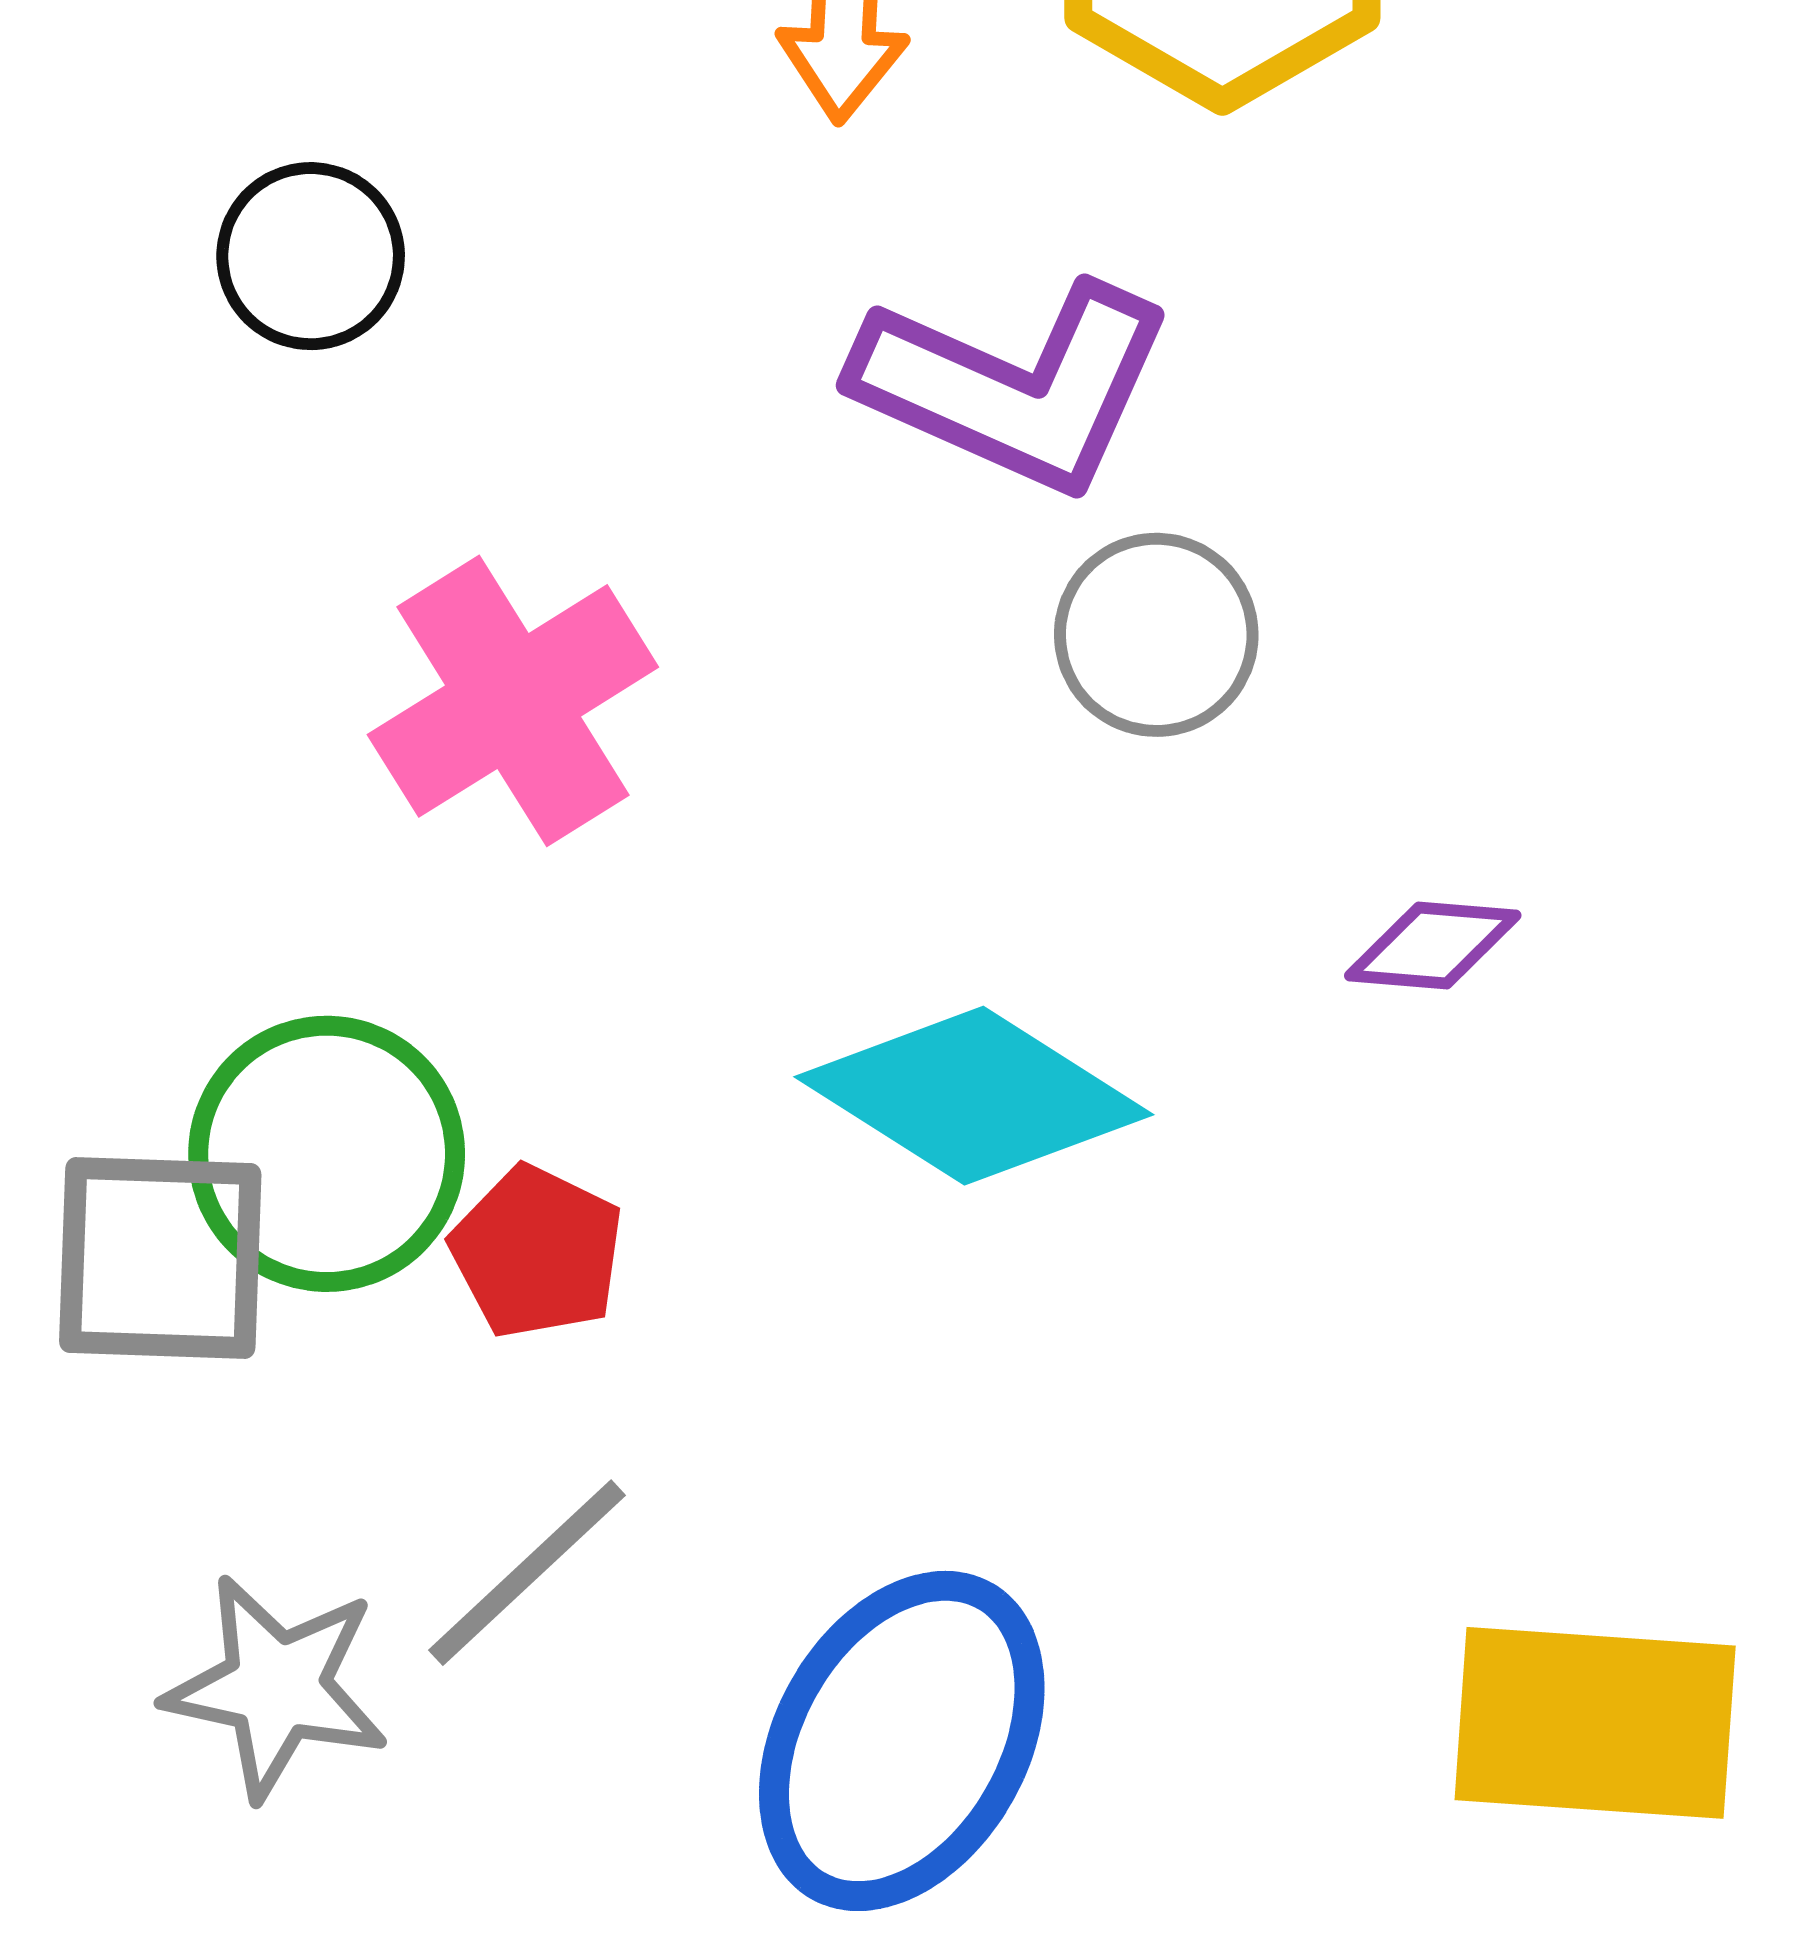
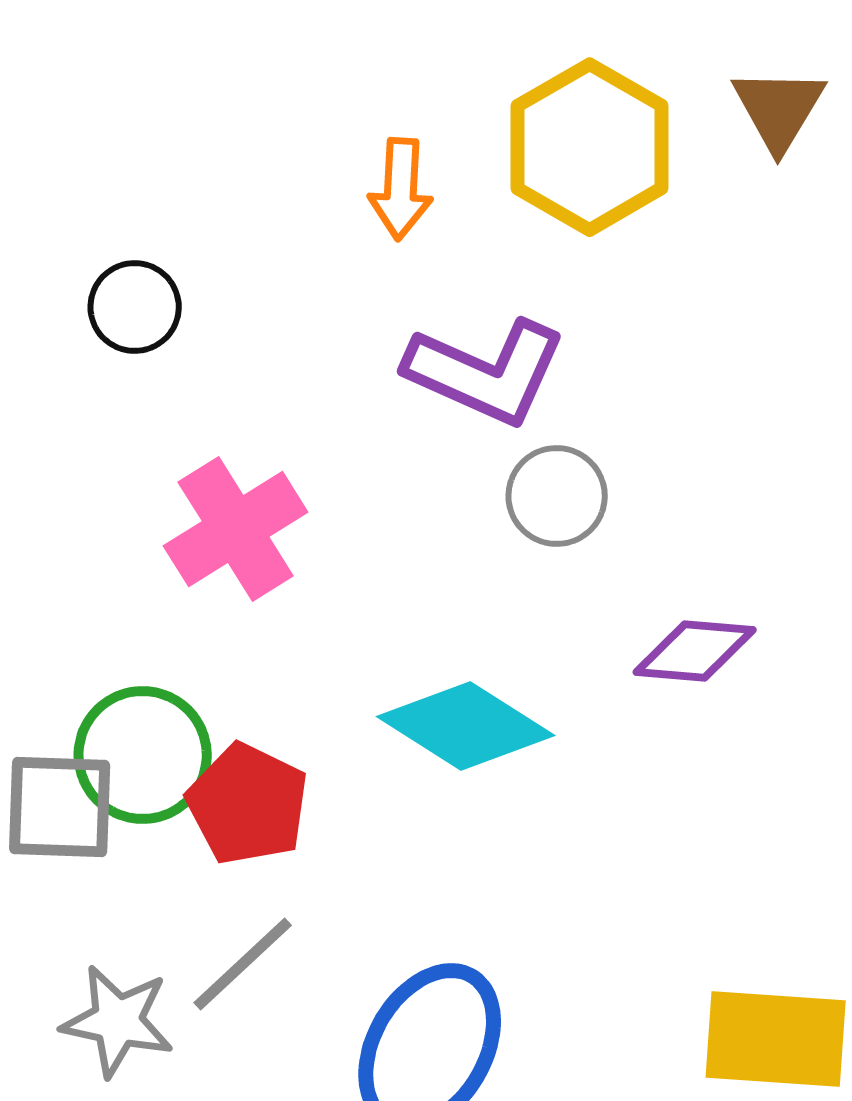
purple diamond: (1433, 945) -> (695, 651), size x1.4
red pentagon: (537, 1252) -> (248, 804), size x1.4

